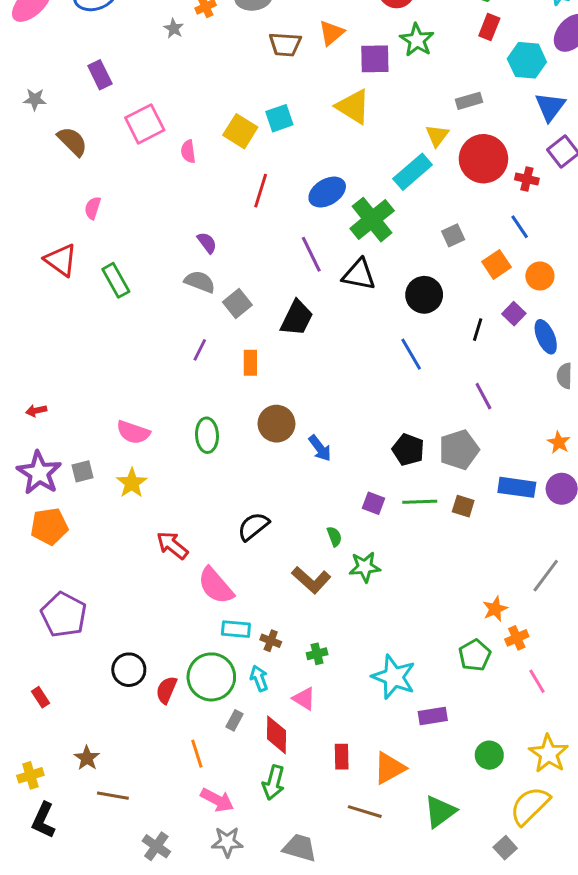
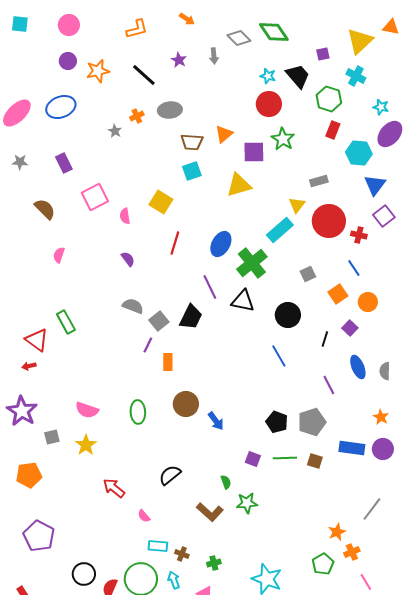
gray star: (35, 99) -> (20, 162), moved
yellow triangle: (353, 107) -> (239, 185), turned -48
cyan square: (279, 118) -> (192, 171), moved
blue ellipse: (327, 192) -> (221, 244), turned -30
purple semicircle: (207, 243) -> (128, 259), moved
red triangle: (61, 260) -> (37, 340), moved
green rectangle: (116, 280) -> (66, 322), moved
black trapezoid: (297, 318) -> (191, 317), moved
blue ellipse: (546, 337) -> (358, 367), moved
purple line: (200, 350) -> (148, 345), moved
red arrow: (36, 411) -> (29, 366), moved
purple star: (39, 473) -> (22, 411), moved
pink semicircle: (216, 586) -> (144, 516), size x0.5

